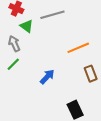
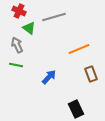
green line: (13, 64) -> (16, 65), turned 56

